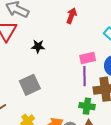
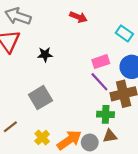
red arrow: (72, 16) -> (78, 17), turned 98
purple line: (84, 76) -> (99, 82), turned -36

